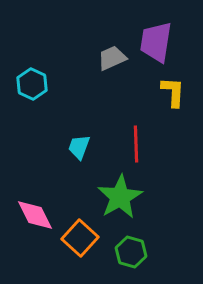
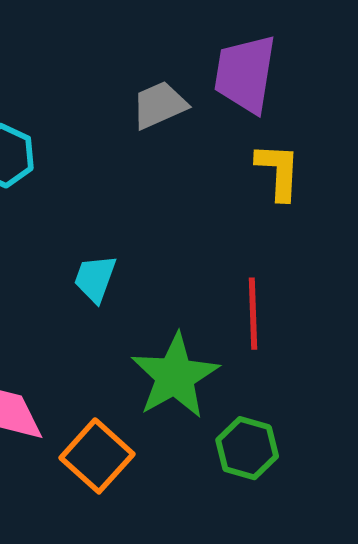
red line: (136, 144) -> (253, 314), moved
green hexagon: (131, 252) -> (247, 448), moved

